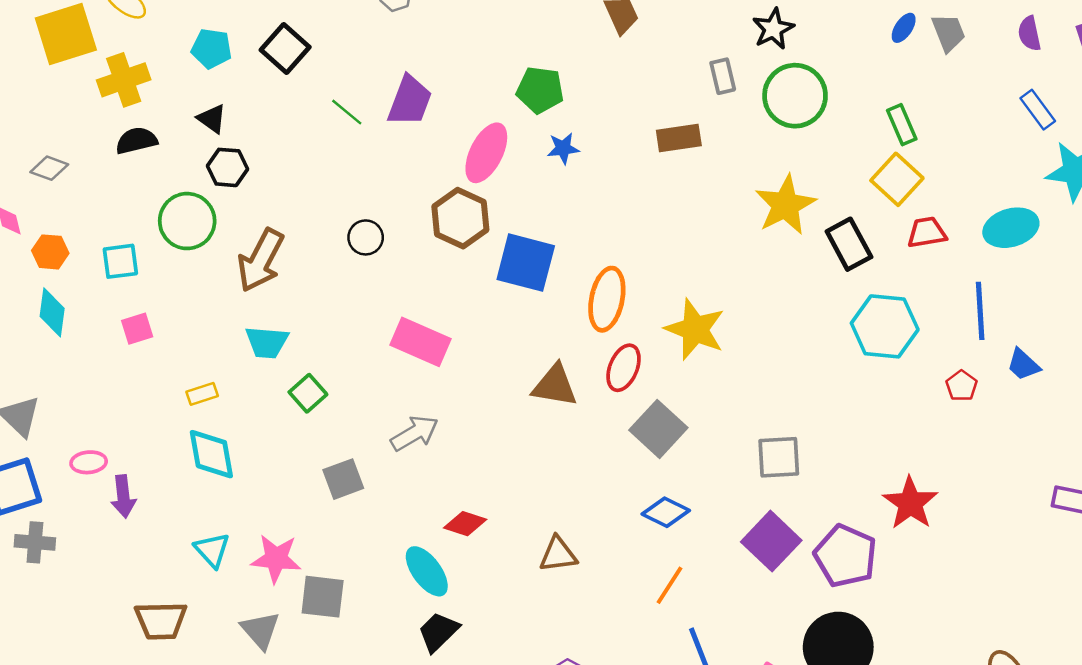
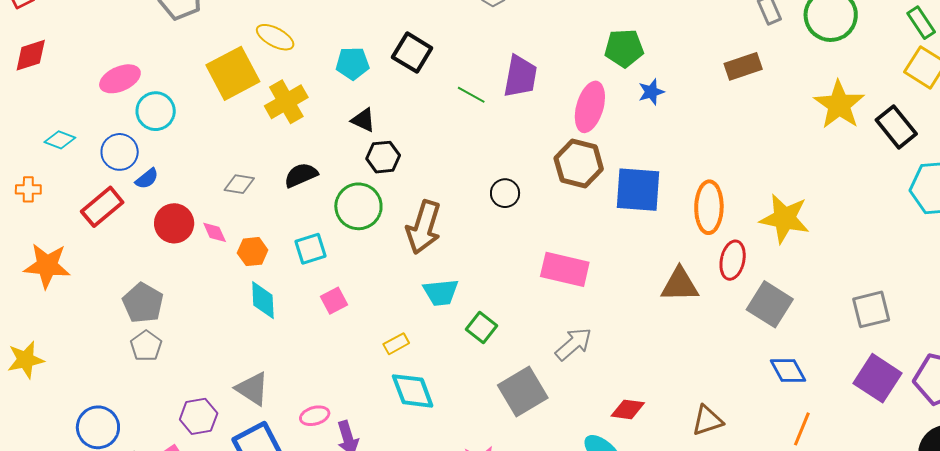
black semicircle: (136, 141) -> (301, 175), moved
gray square: (343, 479) -> (523, 392), size x1.4
blue diamond: (666, 512) -> (788, 371), turned 45

